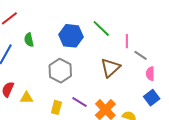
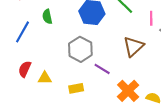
purple line: (80, 102) -> (102, 69), moved
yellow rectangle: (56, 107) -> (76, 88), turned 64

